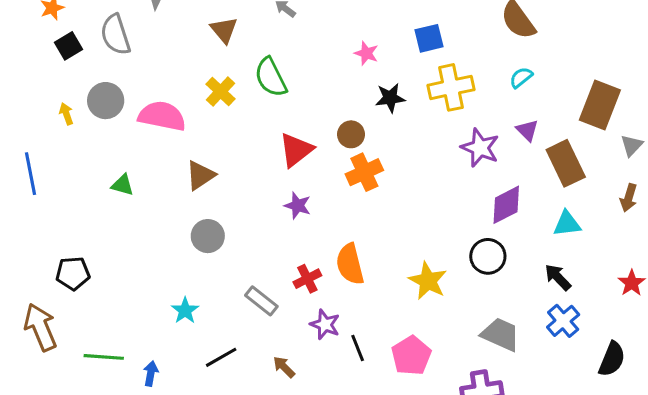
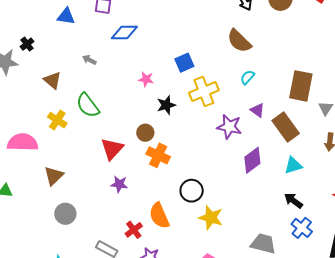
orange cross: (364, 172) -> (158, 155), turned -30
black circle: (488, 256) -> (192, 191), moved

